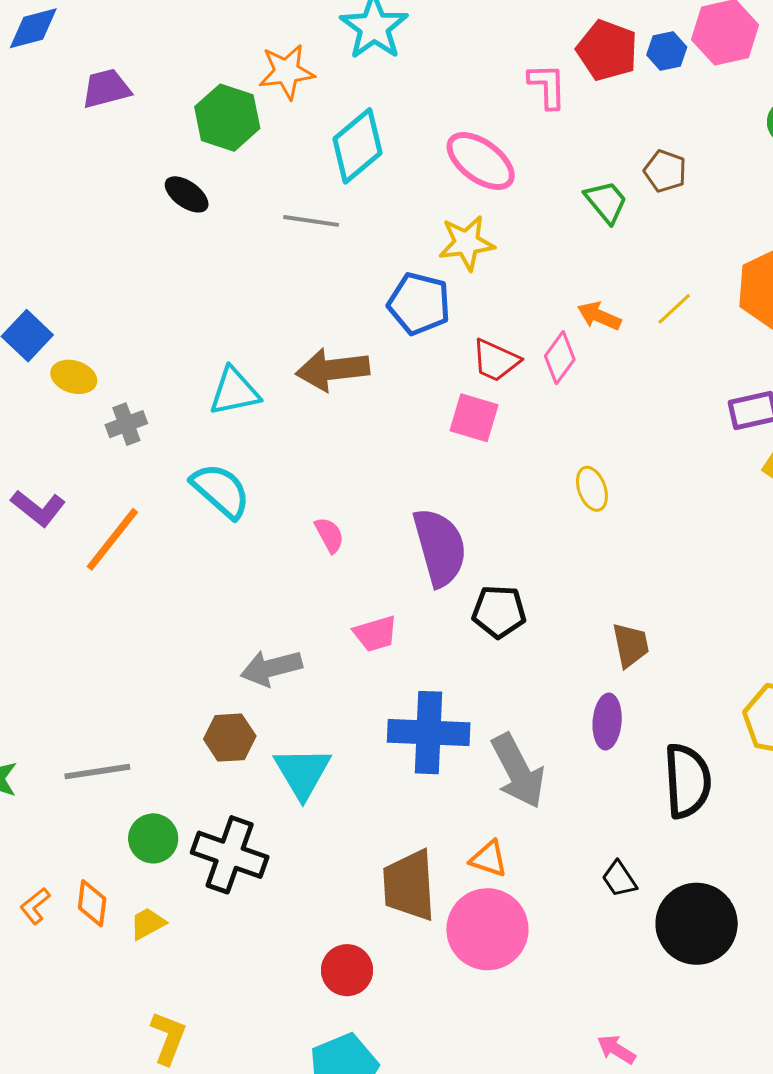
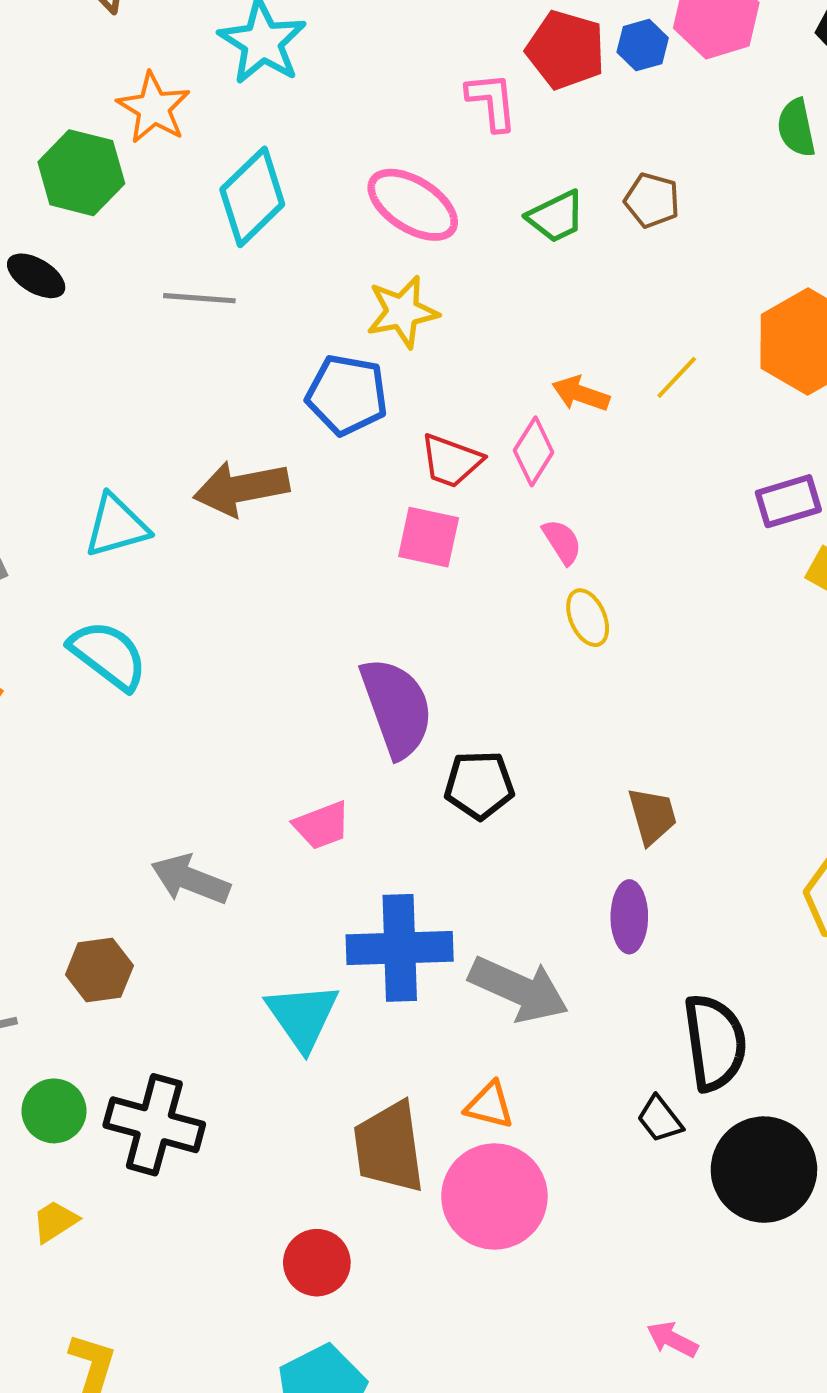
orange star: (287, 72) -> (154, 108), turned -30
green trapezoid: (606, 202) -> (556, 217), moved, turned 108
pink semicircle: (329, 535) -> (562, 542), moved
gray arrow: (271, 668) -> (190, 879), turned 40
brown hexagon: (230, 738) -> (99, 970), moved
gray arrow: (518, 771) -> (519, 989), turned -34
cyan triangle: (302, 773) -> (303, 1016), moved
black semicircle: (687, 781) -> (715, 1043), moved

